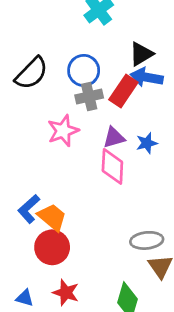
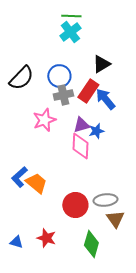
blue arrow: (147, 77) -> (105, 99), moved, turned 40
blue star: (147, 143) -> (96, 131), moved
red circle: (52, 247) -> (75, 205), moved

